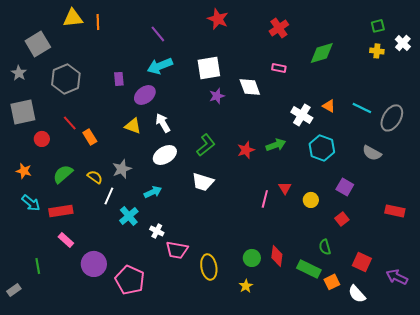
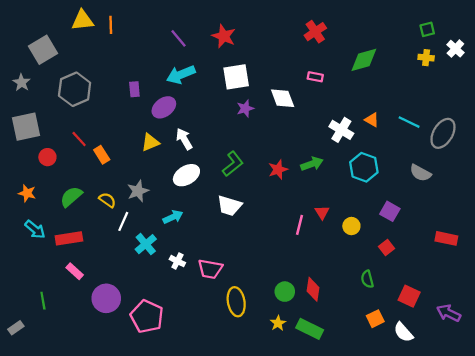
red star: (218, 19) -> (224, 36), moved
yellow triangle: (133, 126) -> (150, 142), turned -42
pink trapezoid: (177, 250) -> (210, 269), moved
green rectangle: (309, 269) -> (310, 329), moved

